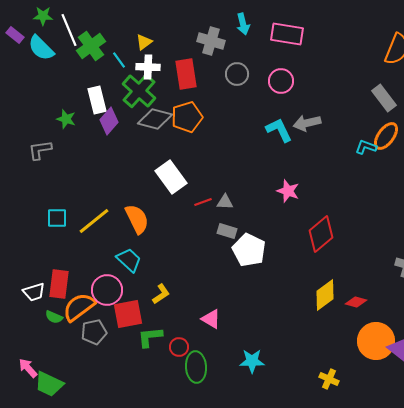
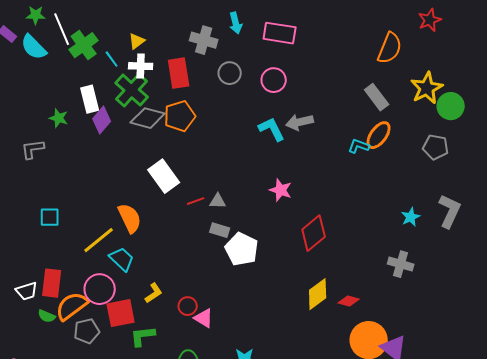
yellow line: (94, 221) -> (99, 240), moved
red circle: (179, 347) -> (188, 306), moved

